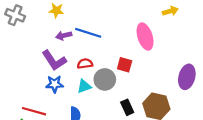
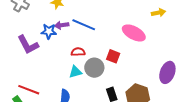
pink ellipse: (145, 36) -> (134, 33), turned -50
purple L-shape: (54, 60) -> (28, 45), moved
blue star: (55, 84) -> (49, 31), moved

